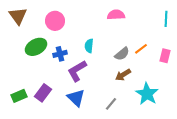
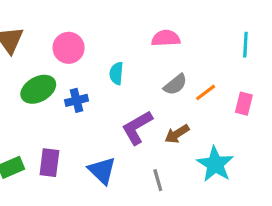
cyan semicircle: (89, 46) -> (116, 73), moved
gray semicircle: (122, 54) -> (175, 84), moved
purple L-shape: (77, 71) -> (137, 128), moved
purple rectangle: (43, 93) -> (49, 163), turned -30
gray line: (111, 104) -> (158, 180), turned -56

